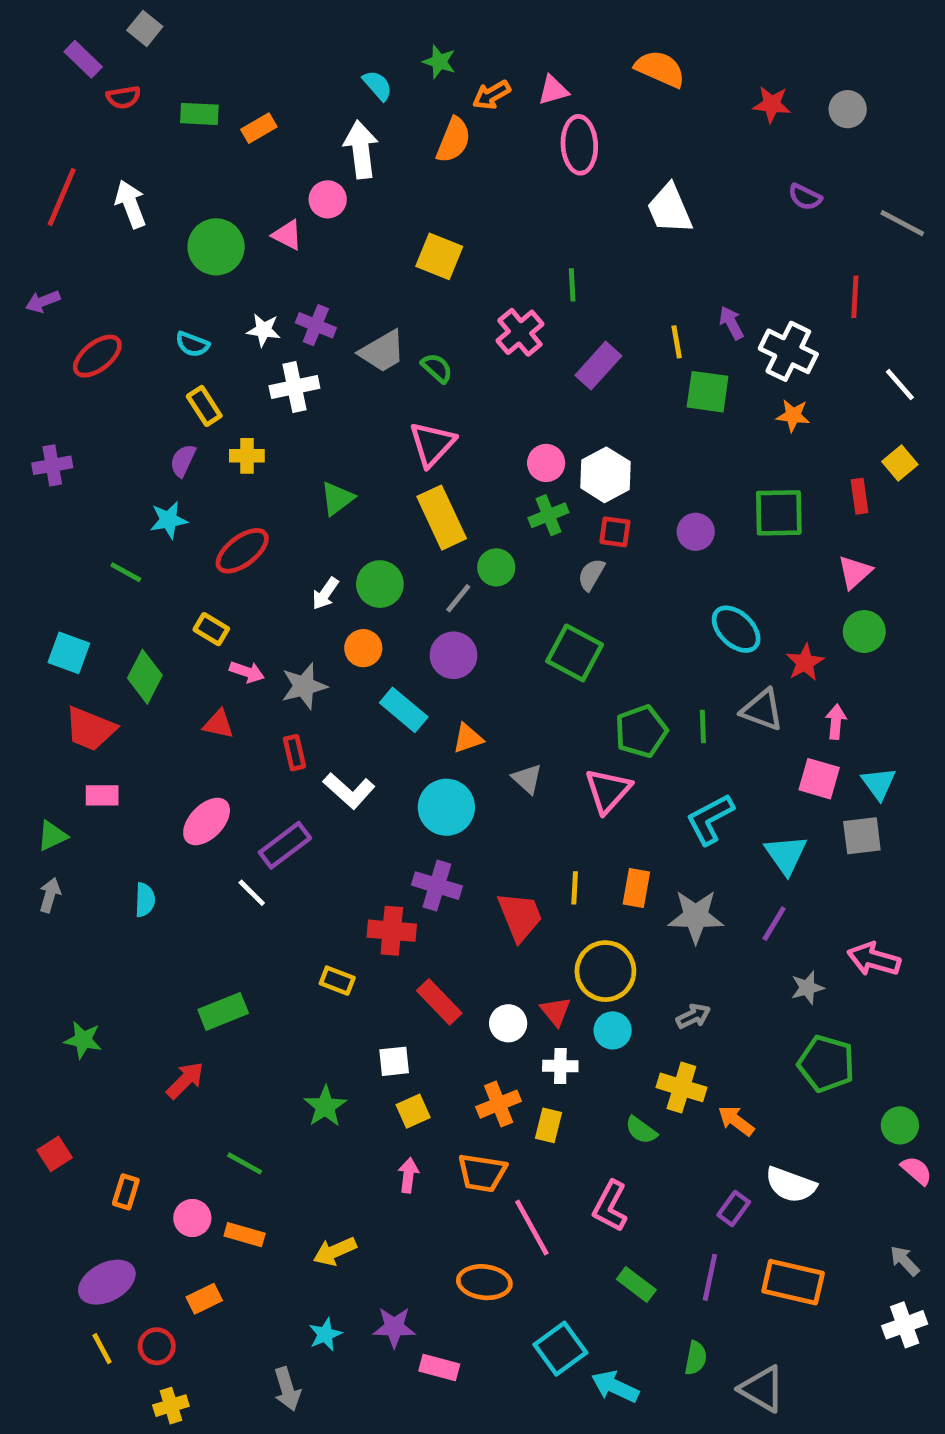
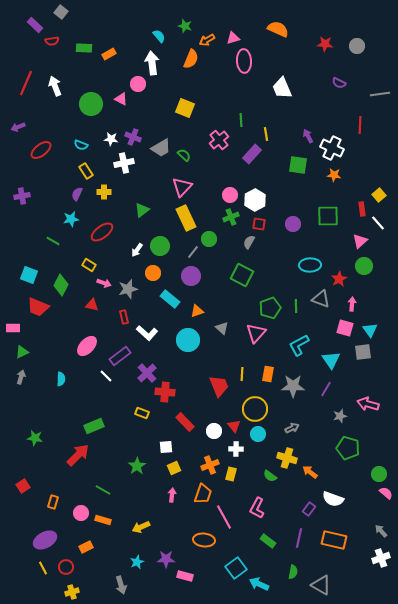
gray line: (902, 223) -> (380, 94), turned -36
yellow line: (677, 342) -> (266, 134), moved
white line: (900, 385) -> (378, 223), moved
cyan ellipse: (736, 629) -> (310, 265), turned -45
pink rectangle: (102, 795) -> (13, 328), moved
purple cross: (437, 886) -> (147, 373), moved, turned 30
red arrow: (185, 1080) -> (78, 455), size x1.4
orange trapezoid: (482, 1173) -> (203, 494), turned -80

